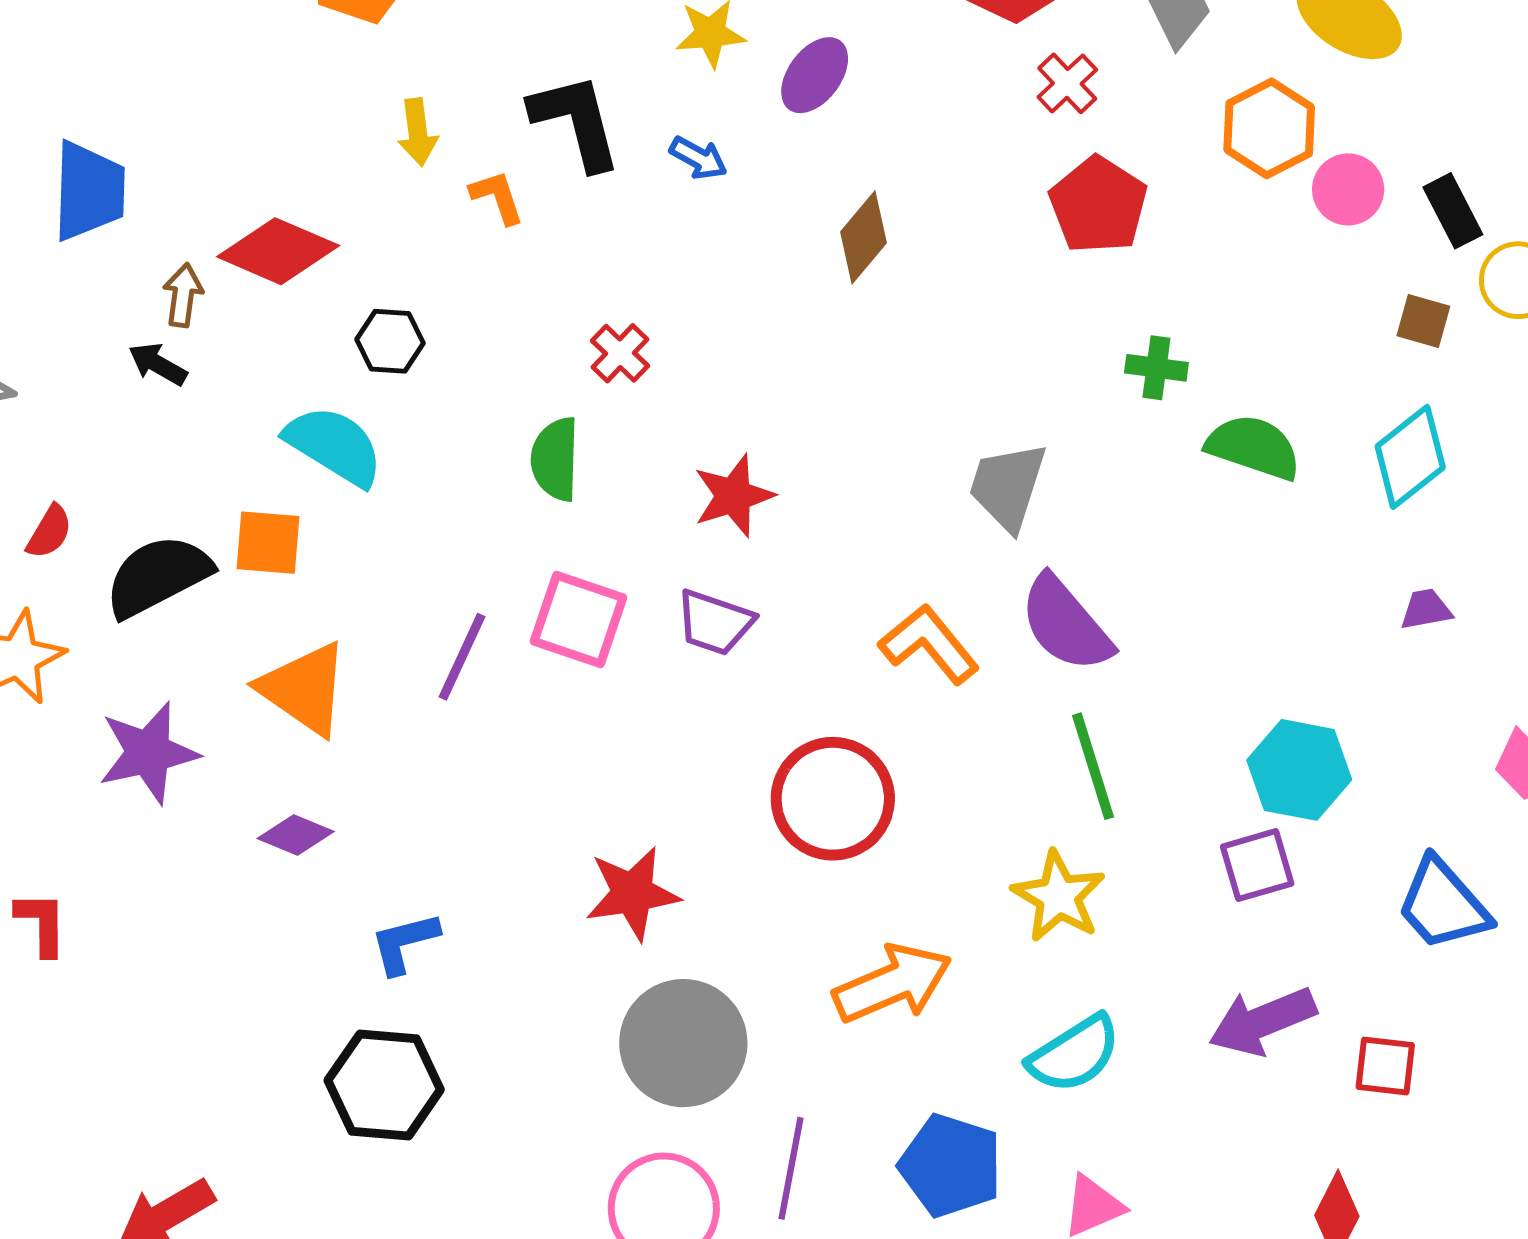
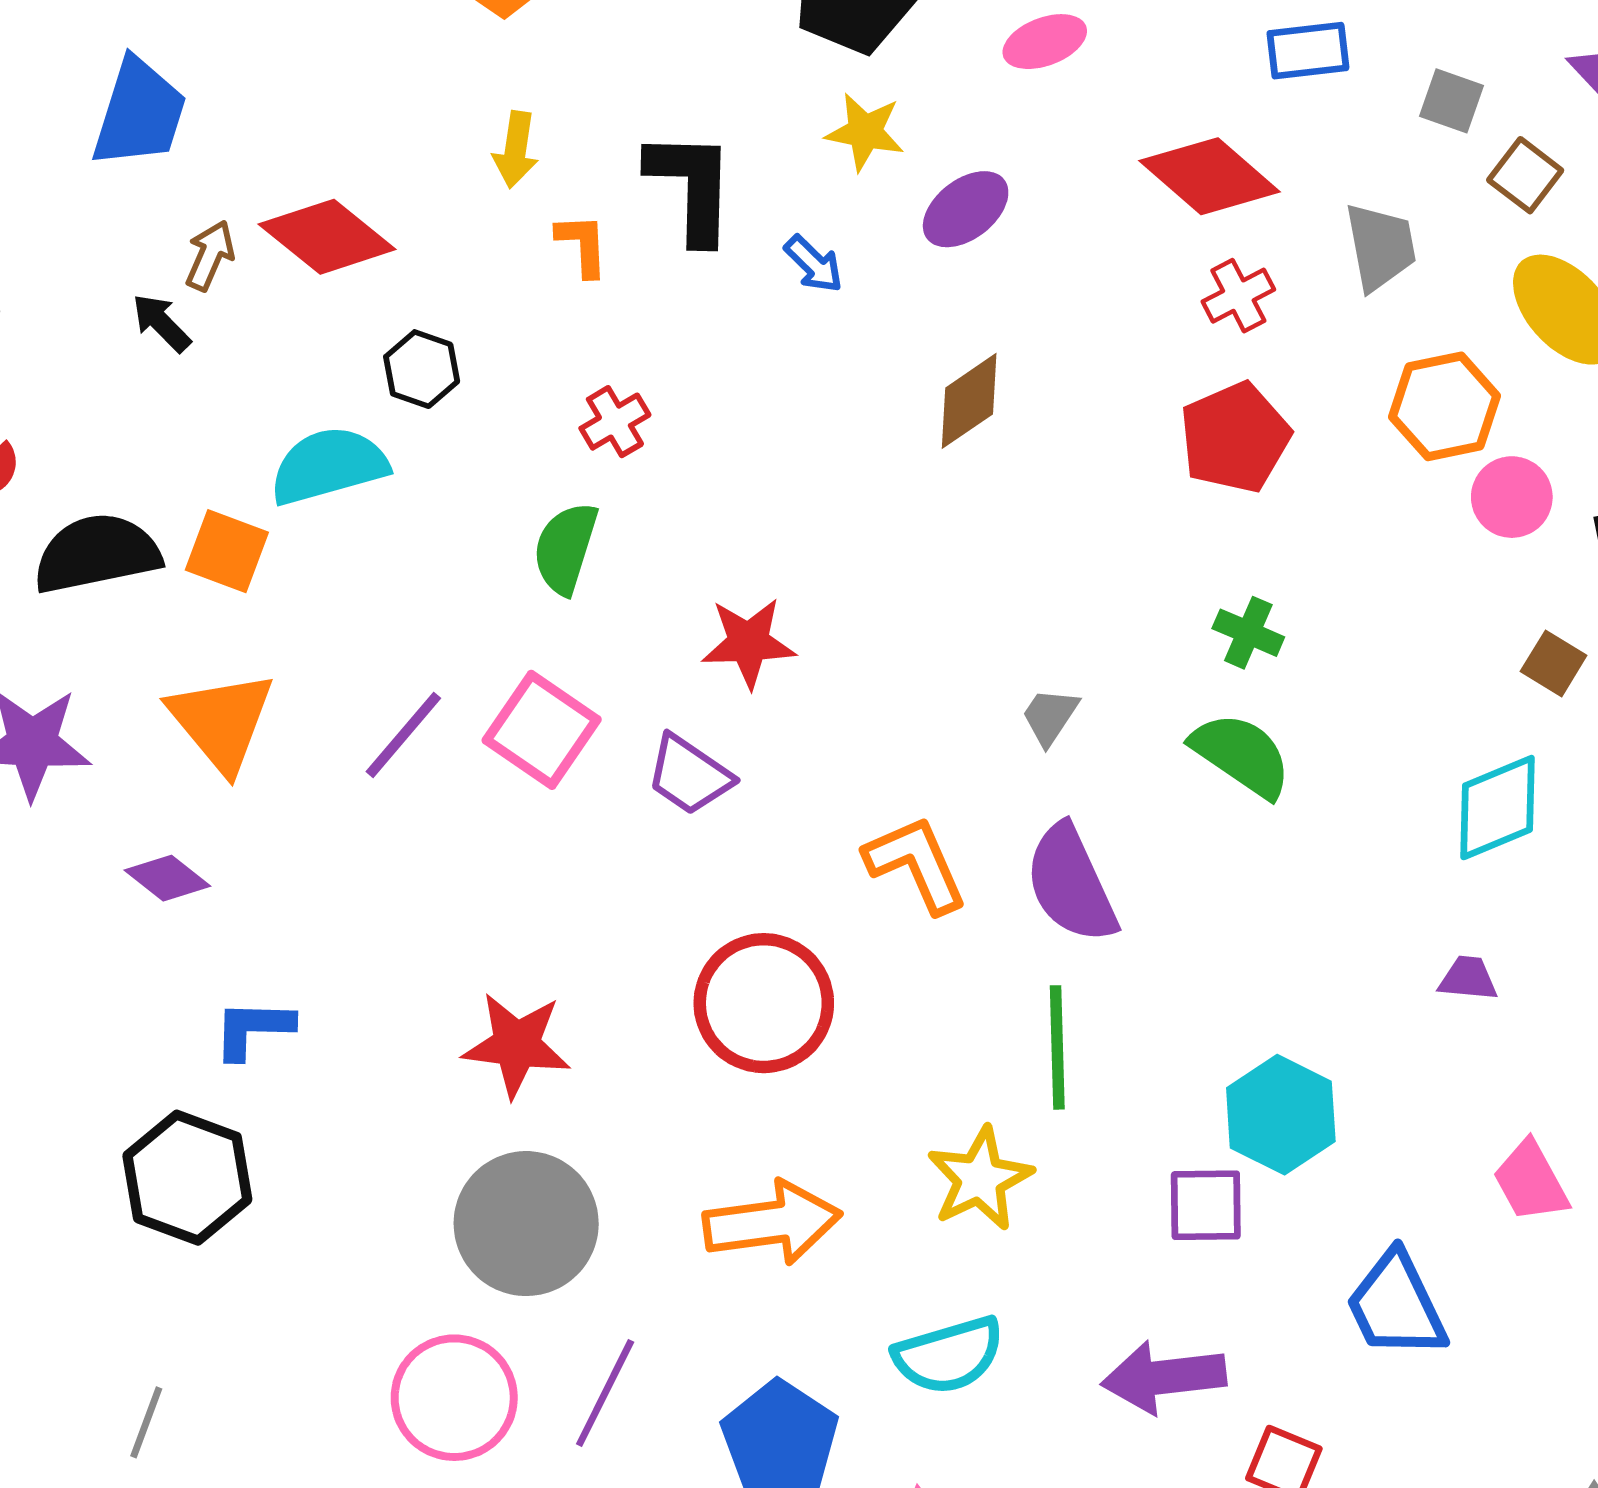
red cross: (620, 353) -> (615, 422), moved
cyan semicircle: (334, 446) -> (329, 466), turned -63
green semicircle: (1254, 447) -> (1241, 755), moved
gray trapezoid: (1008, 486) -> (1050, 716), size x0.6

